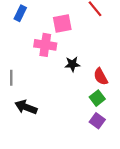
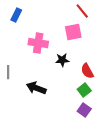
pink square: (62, 23) -> (73, 32), moved
black arrow: (26, 107) -> (36, 88), moved

